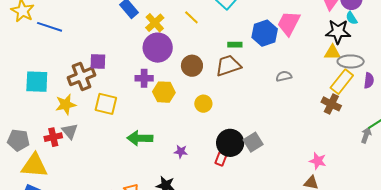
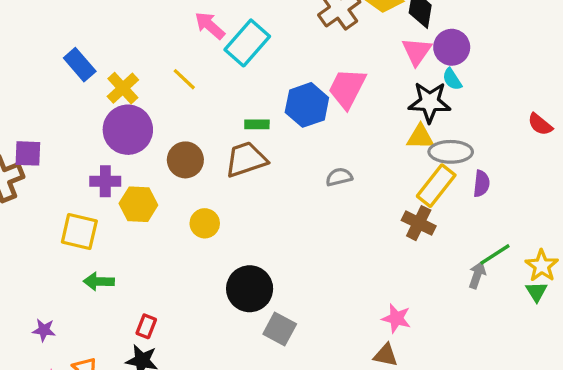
yellow square: (106, 104) -> (79, 232), moved
green arrow: (140, 138) -> (99, 281), size x0.7
gray square: (253, 142) -> (280, 329), moved, turned -30
purple star: (181, 152) -> (44, 330), moved
red rectangle: (221, 159) -> (146, 326), moved

